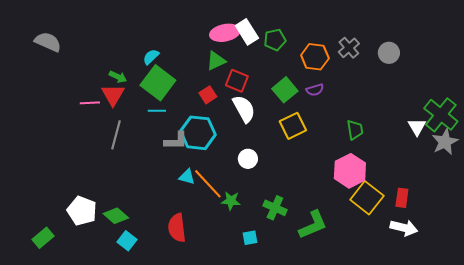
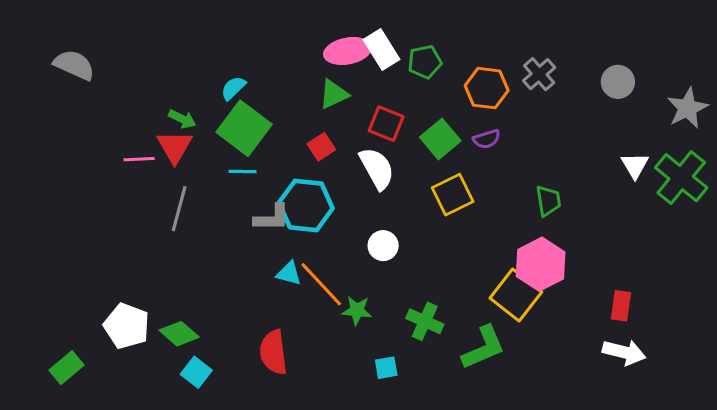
gray circle: (389, 53) -> (618, 82), moved
red square: (237, 81) -> (386, 124), moved
white triangle: (417, 127) -> (635, 165), moved
gray star: (445, 142) -> (687, 108), moved
yellow square: (367, 198) -> (516, 295), moved

